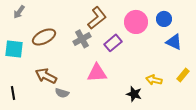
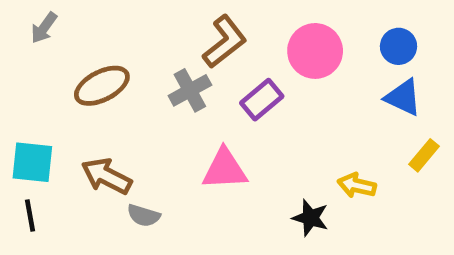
blue circle: (164, 19) -> (398, 46), moved
cyan square: (14, 49) -> (32, 162), moved
yellow rectangle: (183, 75) -> (424, 155), moved

